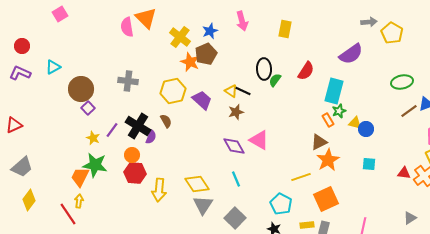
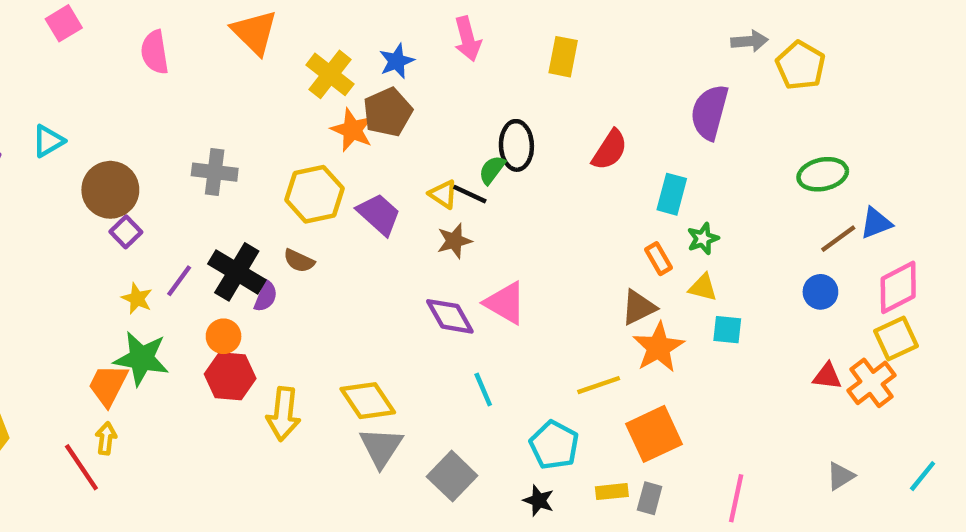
pink semicircle: (127, 27) -> (155, 52), moved
purple semicircle: (351, 54) -> (710, 112), turned 140
green semicircle: (275, 80) -> (492, 170), moved
cyan rectangle: (334, 91) -> (672, 194), size x0.7
green star: (339, 111) -> (703, 239), moved
brown semicircle: (166, 121) -> (299, 261), turned 144
yellow triangle: (355, 123) -> (703, 287), moved
blue circle: (366, 129) -> (820, 292), moved
cyan square: (369, 164) -> (727, 330), moved
cyan line: (236, 179) -> (483, 390), moved

